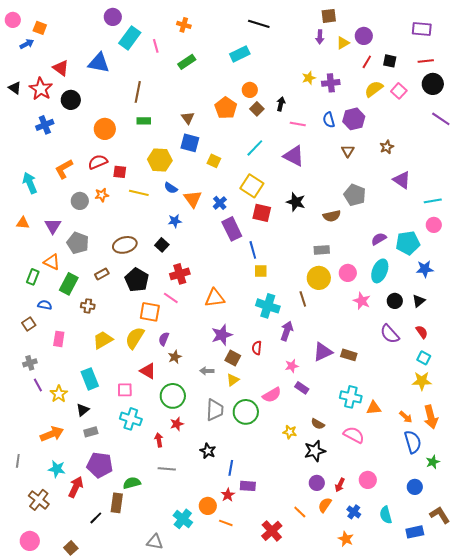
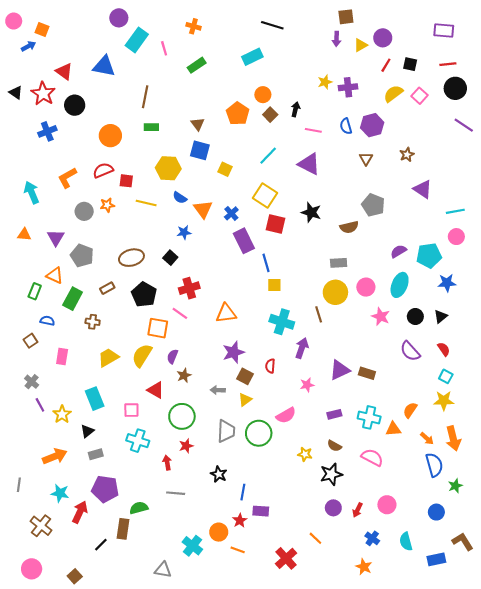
gray cross: (30, 363) -> (32, 382), turned -32
purple rectangle: (302, 388) -> (334, 414), moved, turned -48
orange semicircle: (325, 505) -> (410, 410), moved

